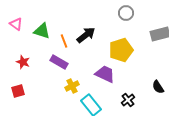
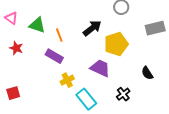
black arrow: (86, 35) -> (92, 28), moved
red star: (23, 62) -> (16, 48), moved
black semicircle: (158, 87) -> (147, 73), moved
red square: (18, 91) -> (13, 93), moved

